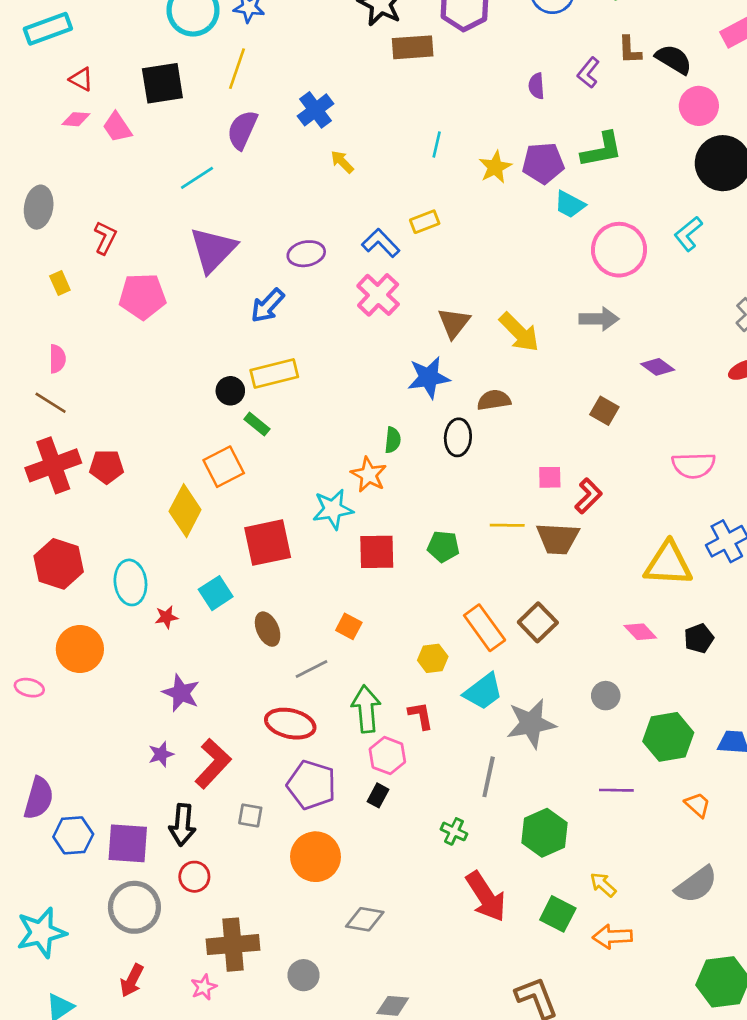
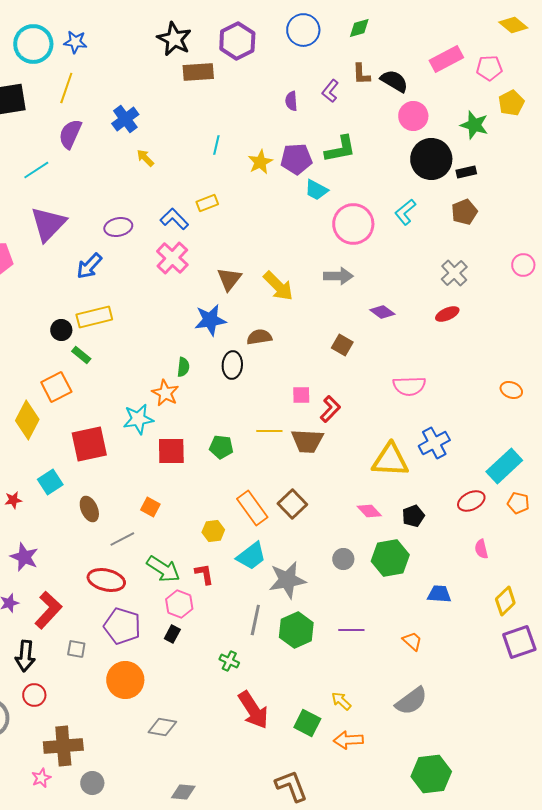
green arrow: (366, 709) -> (163, 569), turned 128
green hexagon: (668, 737) -> (390, 558), moved
green hexagon: (544, 833) -> (296, 630), moved
gray circle: (304, 975) -> (92, 783), moved

